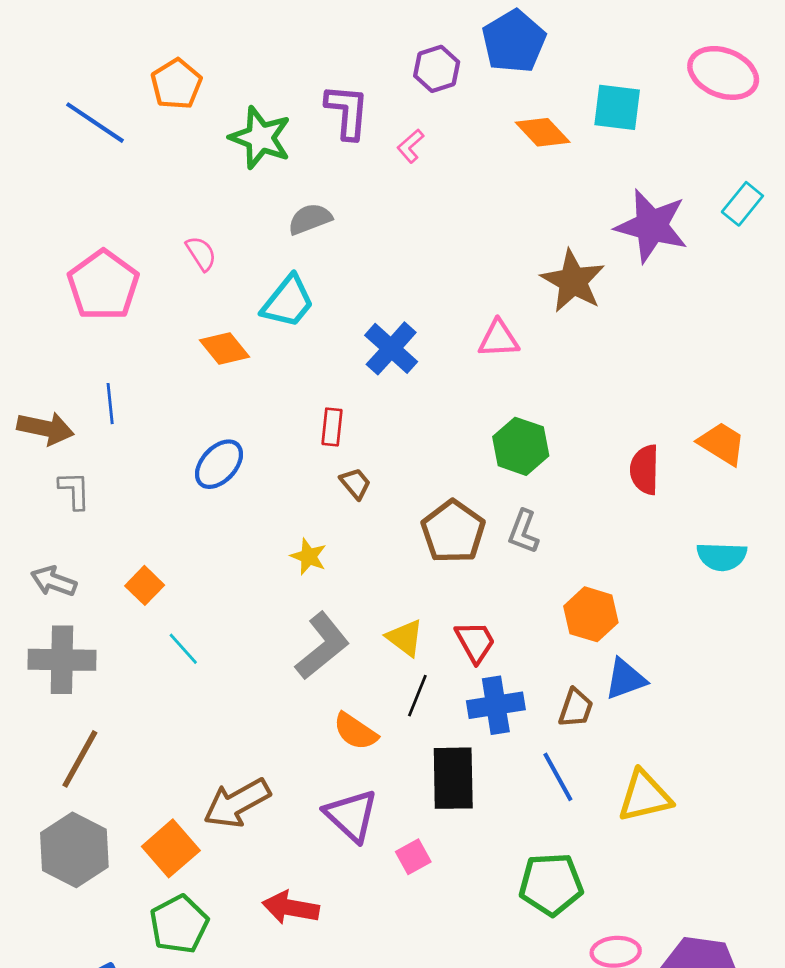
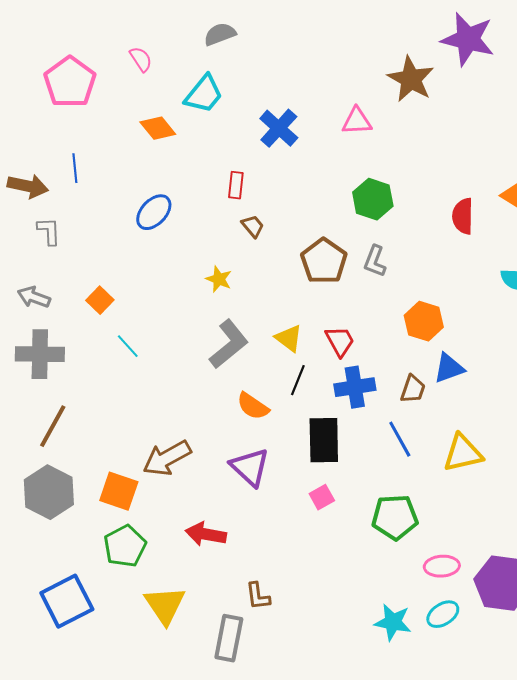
orange square: (171, 848) -> (119, 491), turned -30
pink square: (413, 857) -> (322, 497), moved

